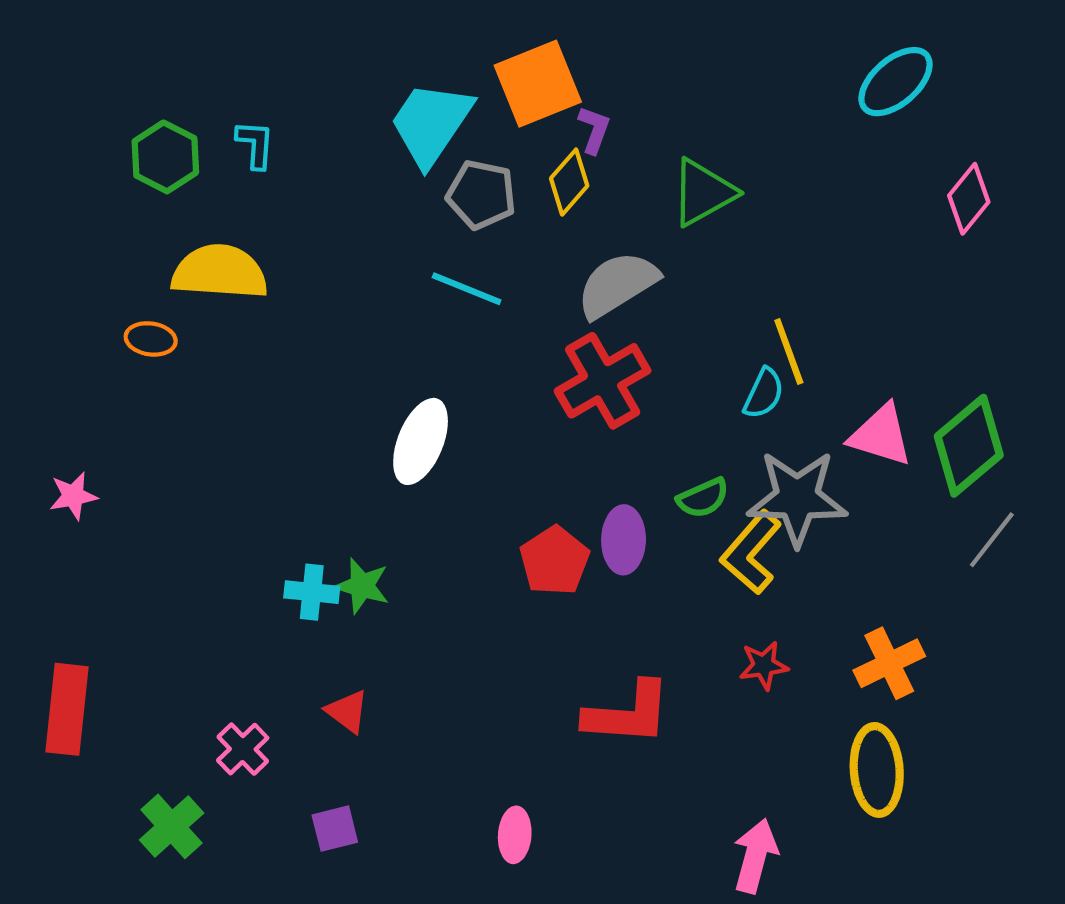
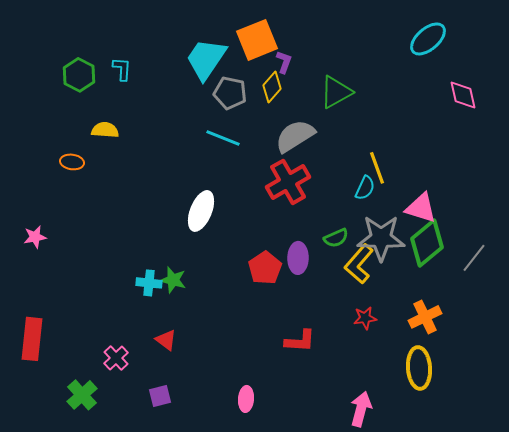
pink diamond: (969, 199) -> (463, 95), turned -52
yellow semicircle: (220, 272) -> (105, 130), size x0.6
green diamond: (969, 446) -> (427, 243), moved
red L-shape: (628, 713) -> (300, 341), size x0.7

